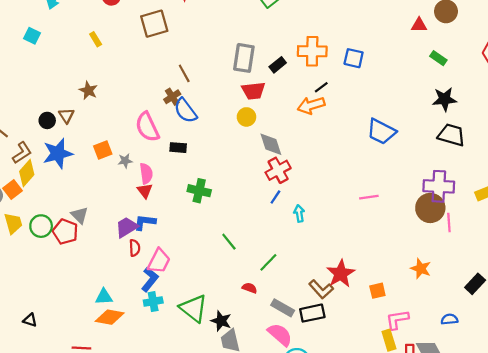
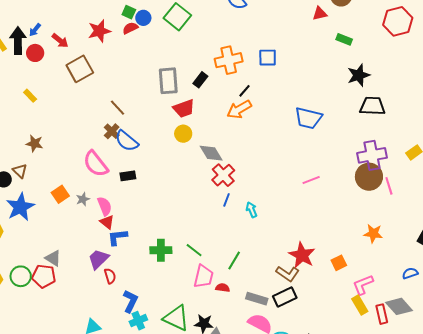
green cross: (199, 191) -> (161, 250), moved
blue L-shape: (145, 222) -> (117, 237), moved
pink trapezoid: (159, 261) -> (203, 276), moved

